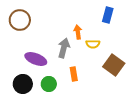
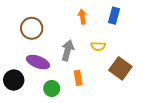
brown circle: (20, 20) -> (32, 28), moved
orange arrow: (78, 32) -> (82, 17), moved
black circle: (23, 84) -> (14, 80), moved

